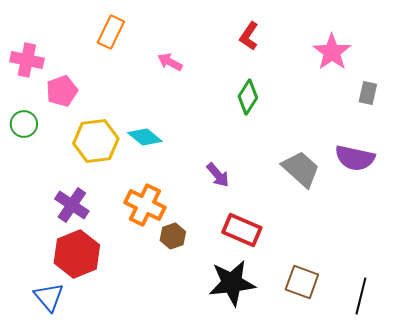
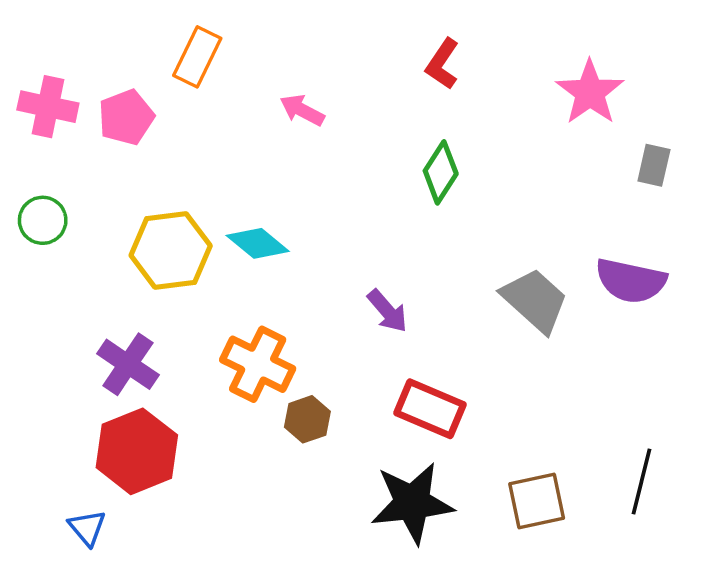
pink pentagon: (62, 91) -> (126, 117), moved
brown square: (302, 282) -> (537, 501), turned -32
black line: (361, 296) -> (641, 482), moved
blue triangle: (49, 297) -> (87, 528), size x0.7

